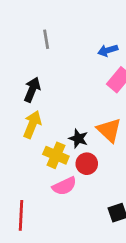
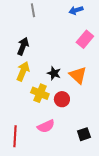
blue arrow: (108, 50) -> (76, 10), moved
black star: (78, 138) -> (54, 73), moved
pink semicircle: (64, 186) -> (46, 126), moved

